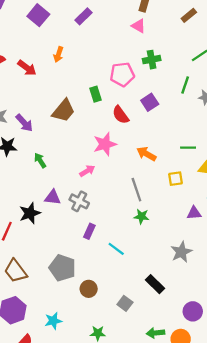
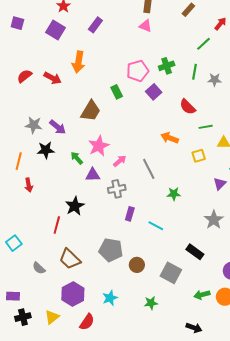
orange arrow: (58, 54) -> (79, 62), size x1.5
green cross: (152, 60) -> (167, 66), moved
purple square: (150, 102) -> (154, 92), moved
red semicircle: (121, 115) -> (188, 107), moved
pink star: (105, 144) -> (99, 146), moved
gray line: (136, 190) -> (149, 169), moved
purple triangle: (53, 197) -> (93, 175), moved
gray cross: (79, 201) -> (117, 189), turned -30
purple triangle: (194, 213) -> (220, 184), turned -32
gray square: (125, 303) -> (171, 273), size x1.5

